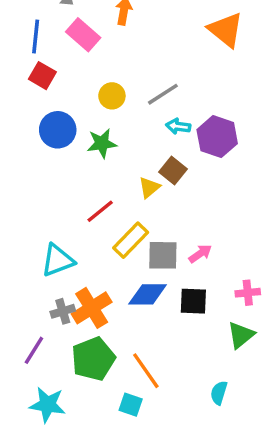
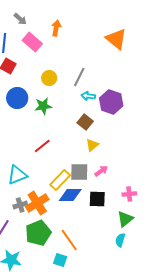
gray line: (163, 94) -> (79, 77), turned -30
yellow triangle: (149, 187) -> (92, 145), moved
yellow rectangle: (131, 240) -> (60, 180), moved
cyan semicircle: (219, 393) -> (120, 240), moved

